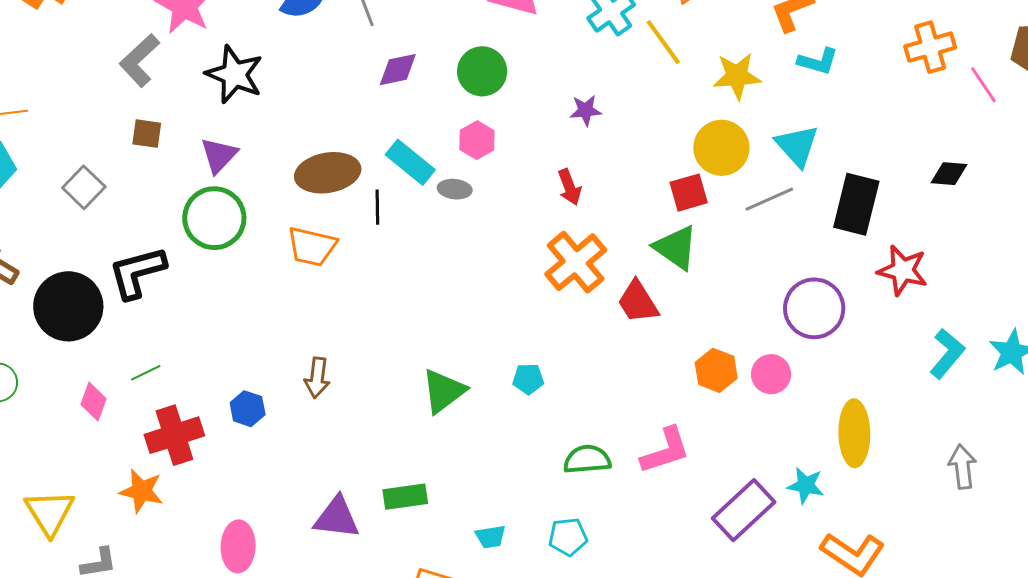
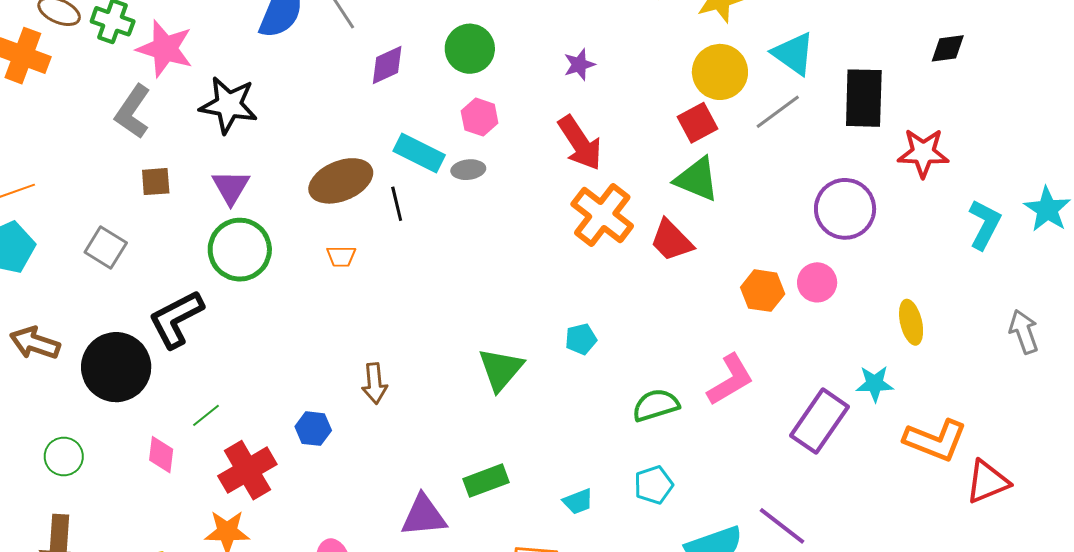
red arrow: (570, 187) -> (580, 143), size x1.6
orange trapezoid: (312, 247) -> (341, 256), size x0.6
yellow ellipse: (854, 433) -> (911, 322), size x0.7

